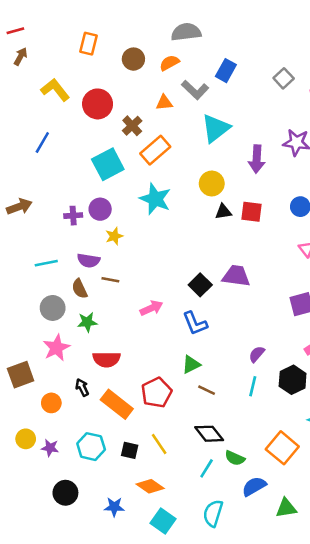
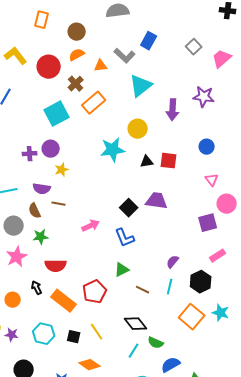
orange semicircle: (169, 63) -> (77, 55), moved
cyan star: (155, 199) -> (113, 150), moved, turned -30
black triangle: (223, 212) -> (147, 162), moved
red square: (252, 212) -> (169, 161), moved
brown line: (207, 390) -> (143, 290), moved
orange square: (282, 448) -> (192, 317), moved

